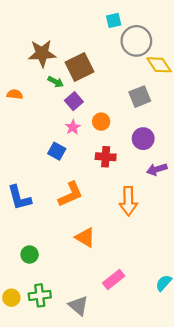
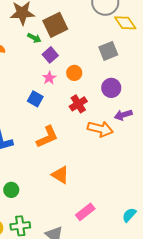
red cross: (106, 157) -> (78, 104), turned -36
orange arrow: (128, 201) -> (100, 129), moved, turned -75

